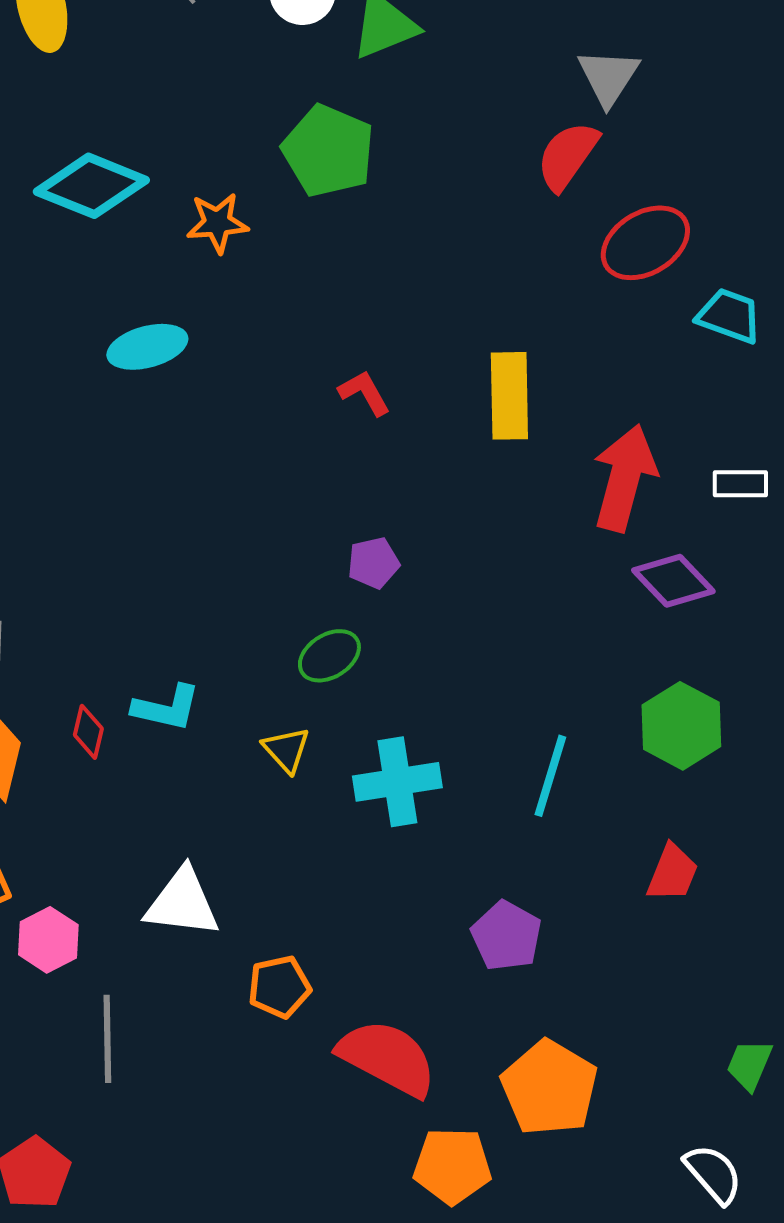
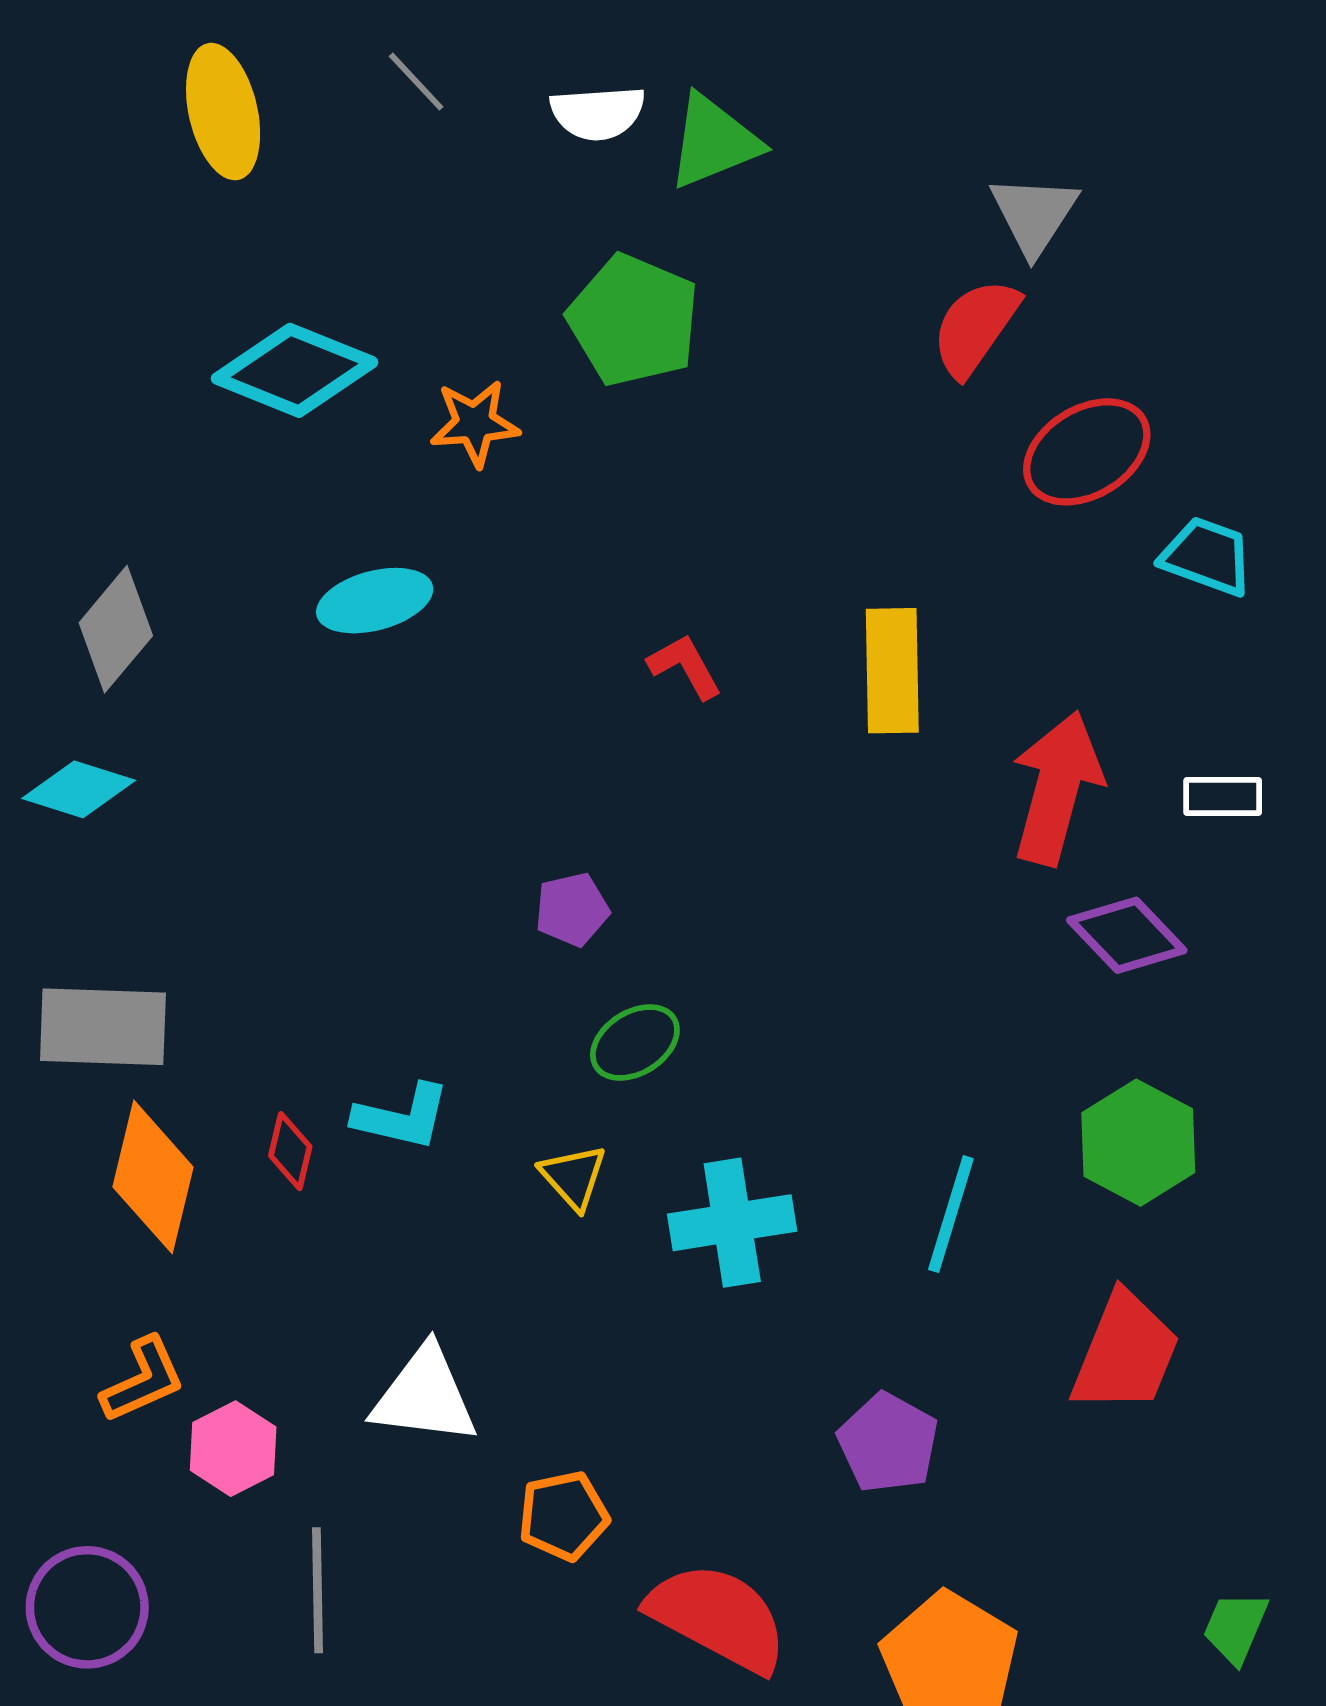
purple pentagon: (373, 563) -> (572, 909), moved
red trapezoid: (672, 873) -> (1125, 1353), size x1.5

